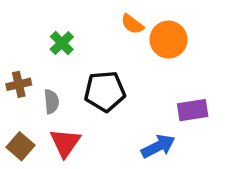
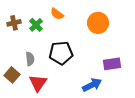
orange semicircle: (132, 24) -> (57, 14), moved
brown cross: (19, 84) -> (14, 23), moved
brown square: (20, 146) -> (12, 75), moved

